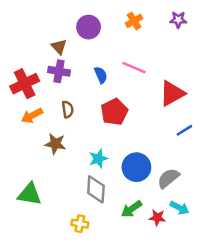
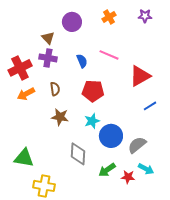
red pentagon: (114, 112) -> (93, 91), turned 30
brown star: (55, 144) -> (60, 117), moved
cyan star: (98, 159) -> (92, 121), moved
yellow cross: (80, 224) -> (44, 186), moved, size x1.5

